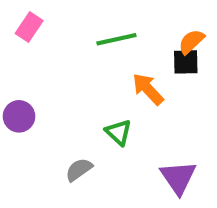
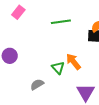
orange arrow: (148, 89) -> (73, 62), moved

